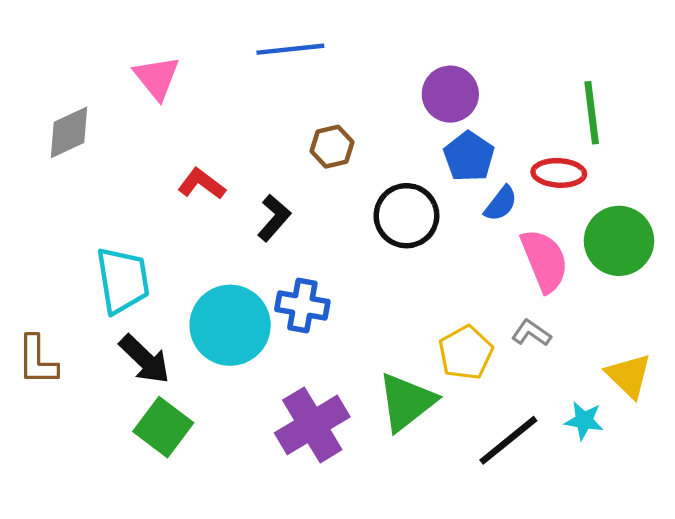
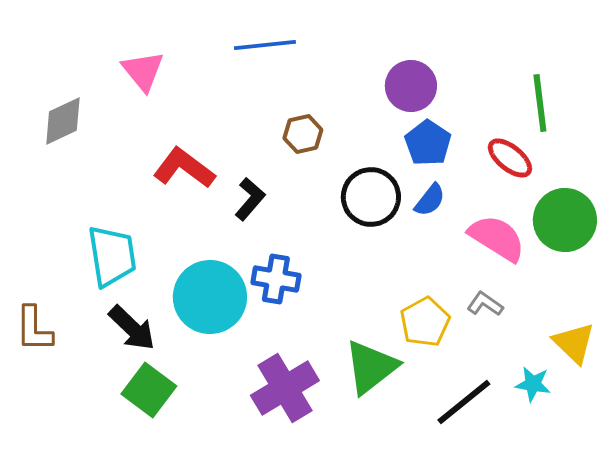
red ellipse: (559, 173) -> (510, 158), turned 36
red L-shape: (202, 184) -> (184, 168), size x1.4
blue semicircle: (501, 204) -> (430, 200), moved
pink semicircle: (545, 261) -> (497, 238), turned -36

